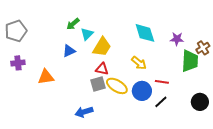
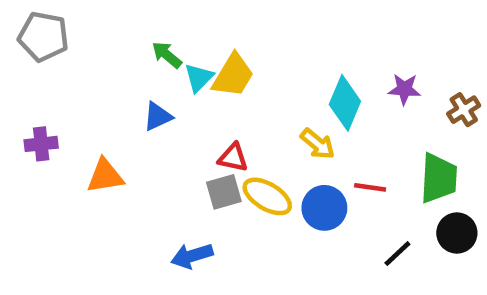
green arrow: (73, 24) -> (167, 55), turned 80
gray pentagon: (16, 31) -> (43, 37), moved, turned 30
cyan diamond: (145, 33) -> (345, 103), moved, turned 40
yellow trapezoid: (102, 47) -> (233, 75), moved
green trapezoid: (190, 61) -> (439, 178), moved
black line: (161, 102) -> (397, 254), moved

